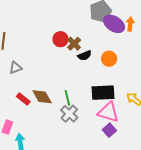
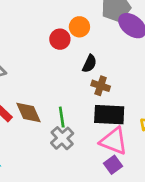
brown cross: (74, 44) -> (101, 86), moved, turned -32
black semicircle: (85, 56) -> (90, 64), turned -48
orange circle: (109, 59) -> (79, 27), moved

